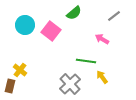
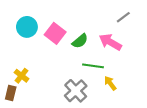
green semicircle: (74, 13) -> (80, 41), moved
pink arrow: (102, 39) -> (110, 42), size x1.5

